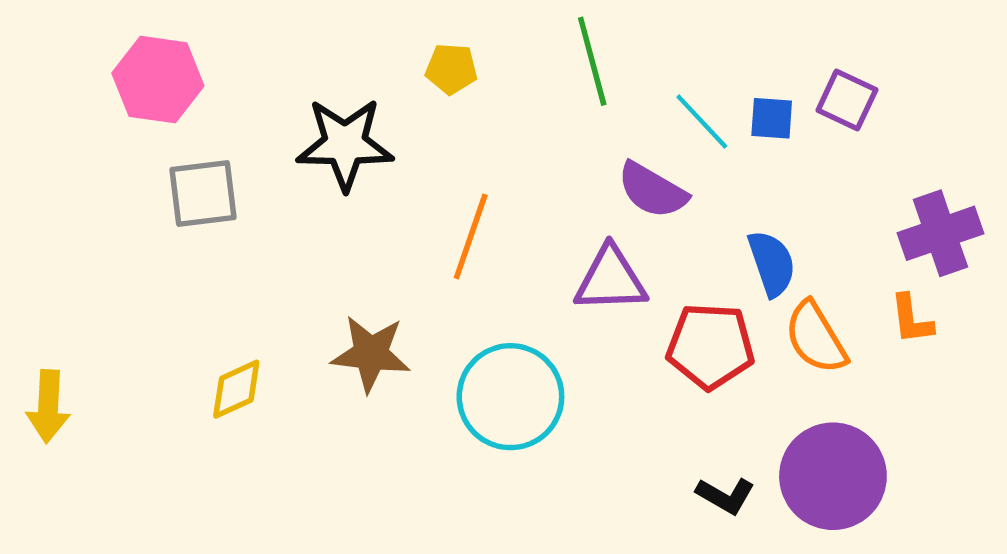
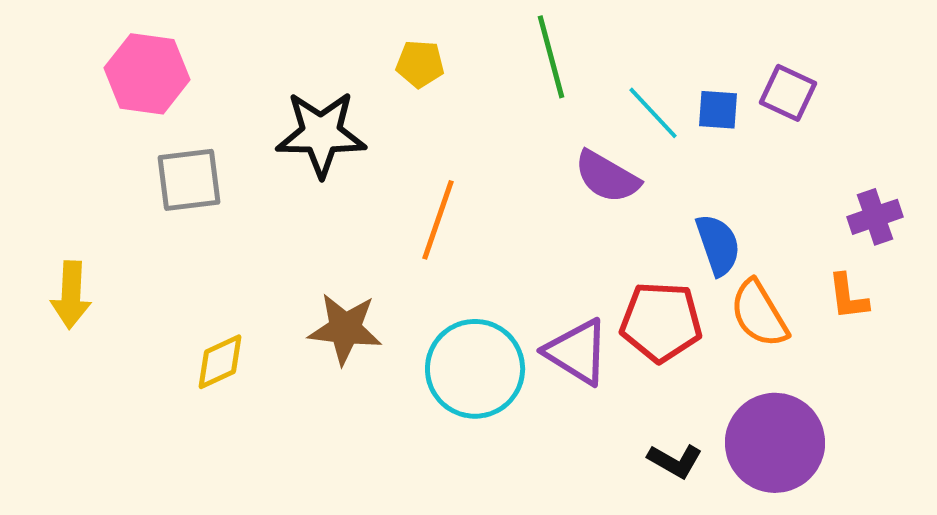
purple cross: (940, 233) -> (875, 217), size x0.7
purple triangle: (610, 280) -> (577, 352), moved, turned 34
yellow arrow: (48, 406) -> (71, 295), moved

